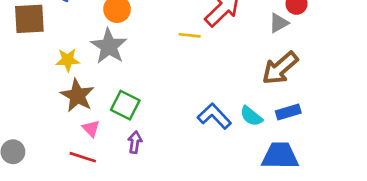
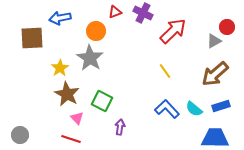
yellow line: (190, 35) -> (165, 71), moved, turned 49
yellow star: (68, 60) -> (60, 68), turned -30
purple arrow: (135, 142) -> (120, 127), moved

